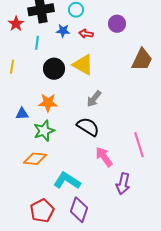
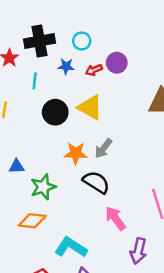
purple circle: (117, 24) -> (117, 63), moved
red arrow: (86, 34) -> (94, 70), turned -32
orange star: (48, 103) -> (76, 153), moved

